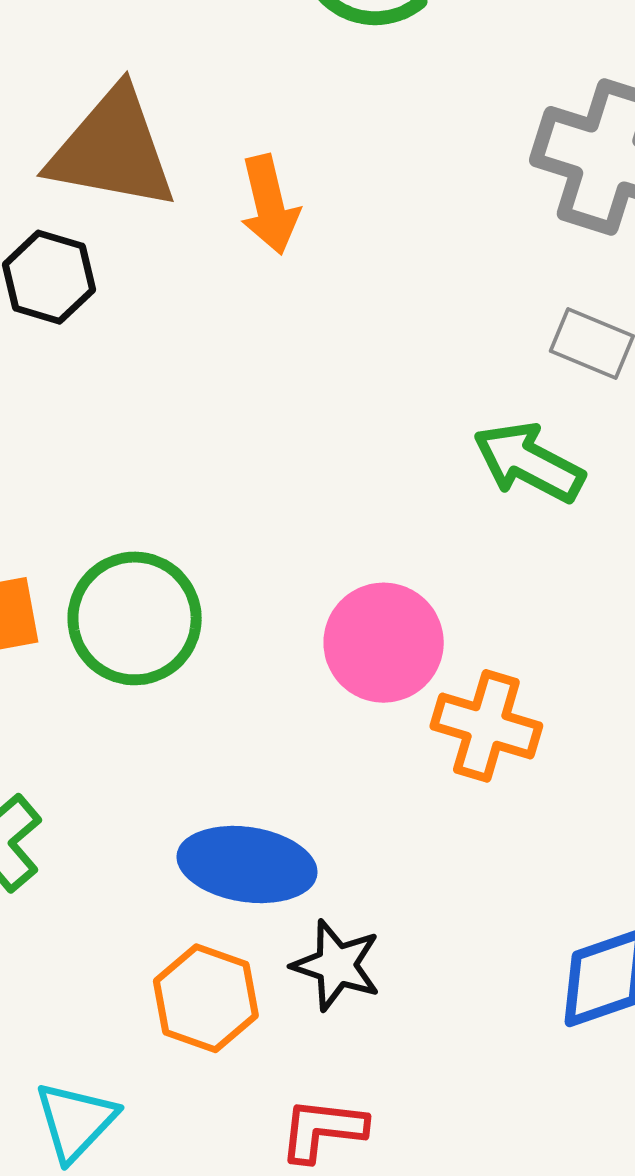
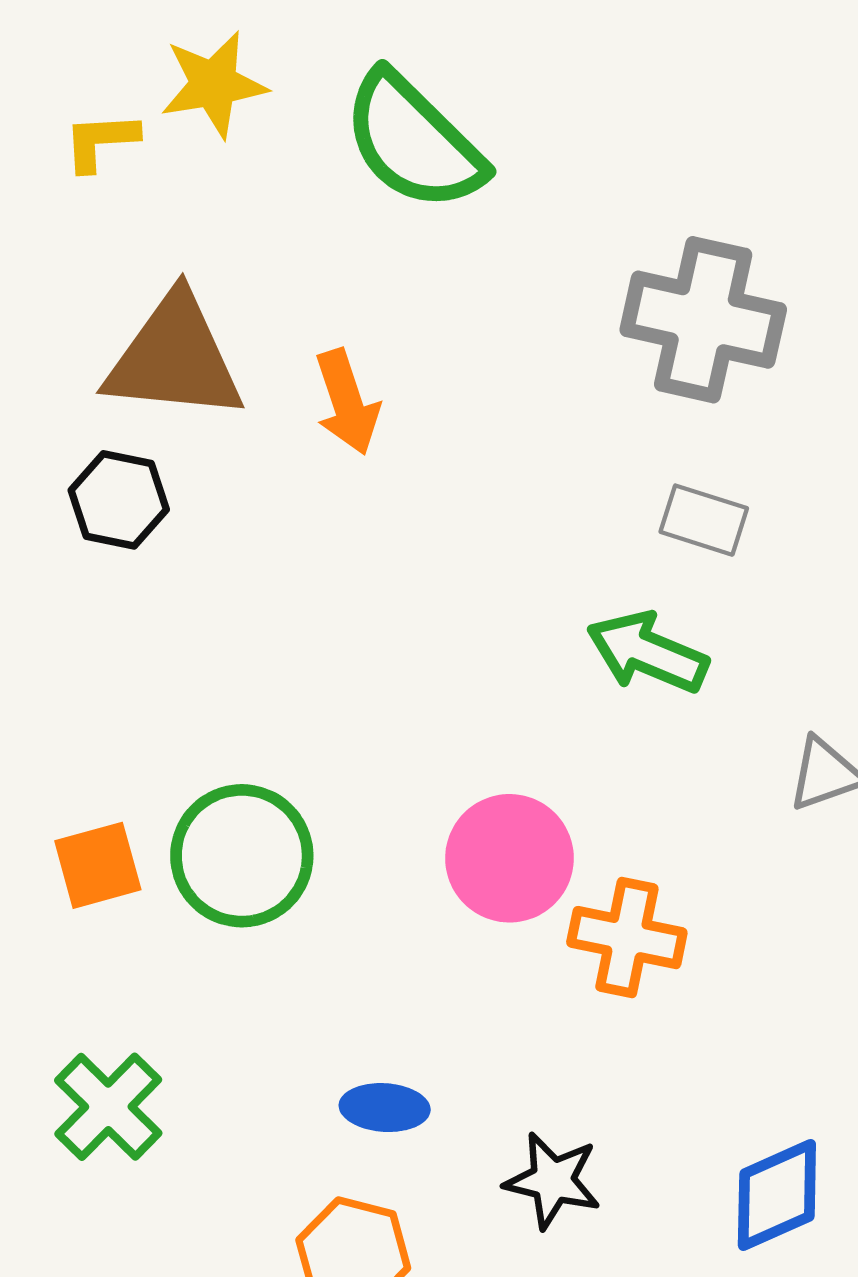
blue ellipse: (247, 865) -> (385, 1108), size x0.6
black star: (336, 965) -> (553, 1181), moved

